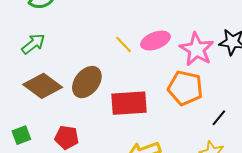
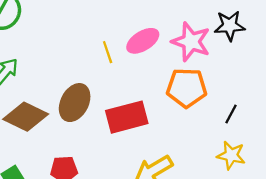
yellow line: (123, 44) -> (108, 52), turned 36

